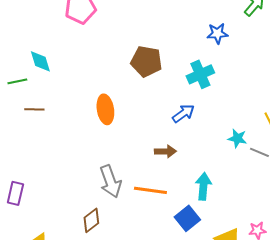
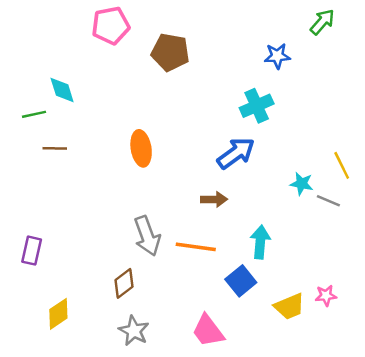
brown pentagon: (146, 61) -> (170, 52), moved
blue arrow: (183, 113) -> (236, 153), size x1.4

